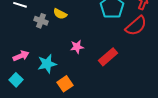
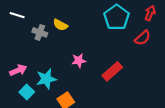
red semicircle: (136, 26) -> (143, 38), size x0.7
cyan square: (16, 80) -> (27, 92), moved

